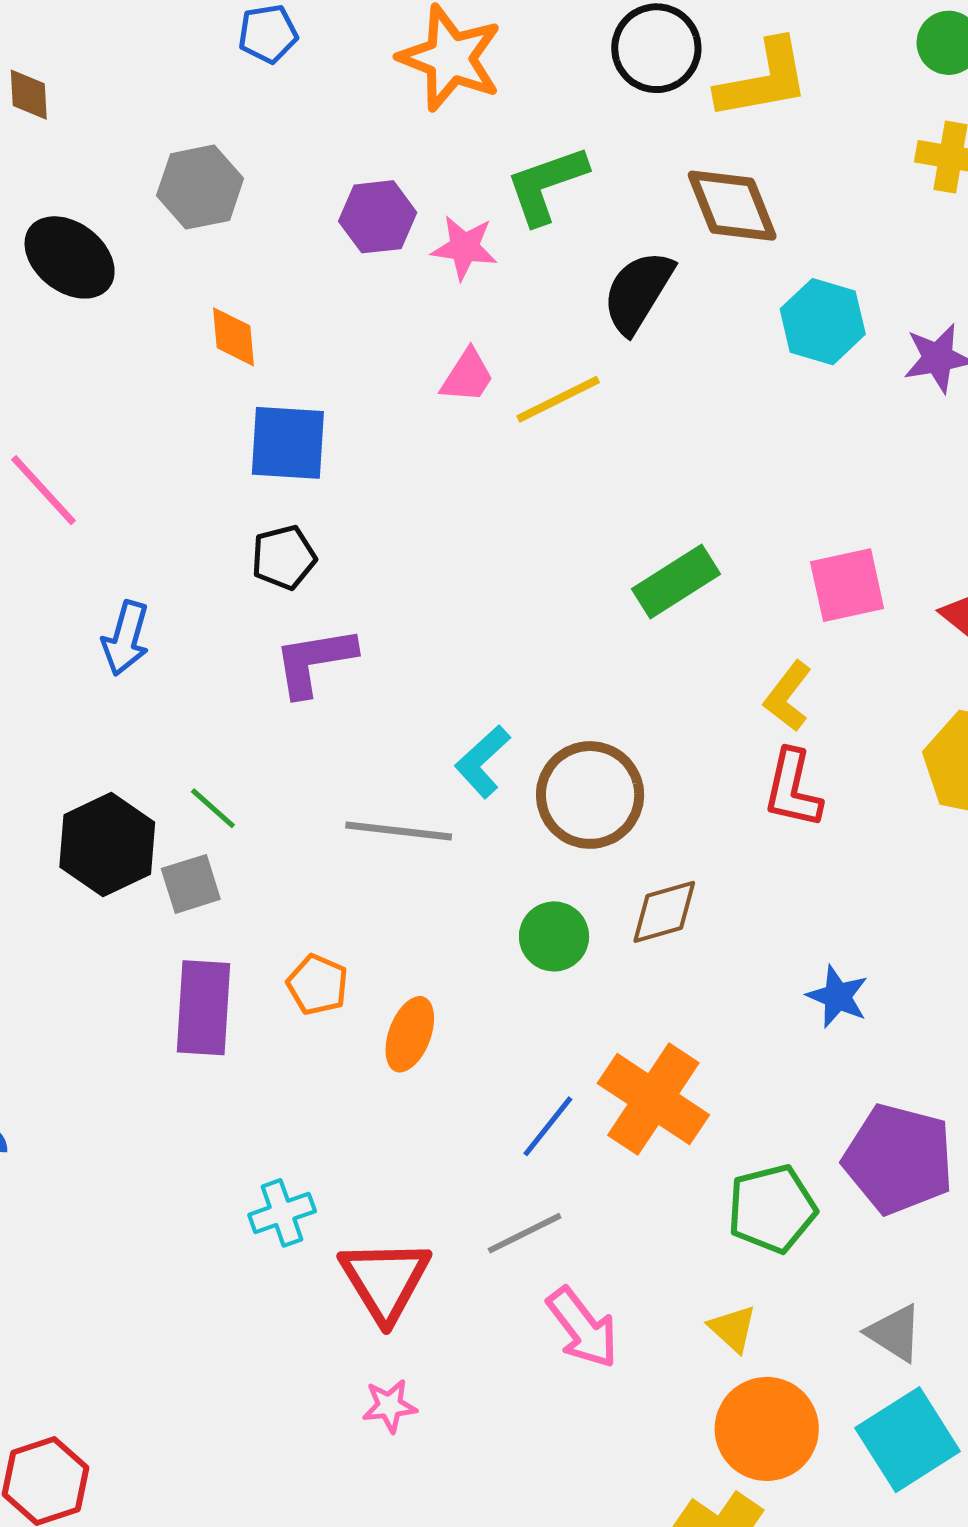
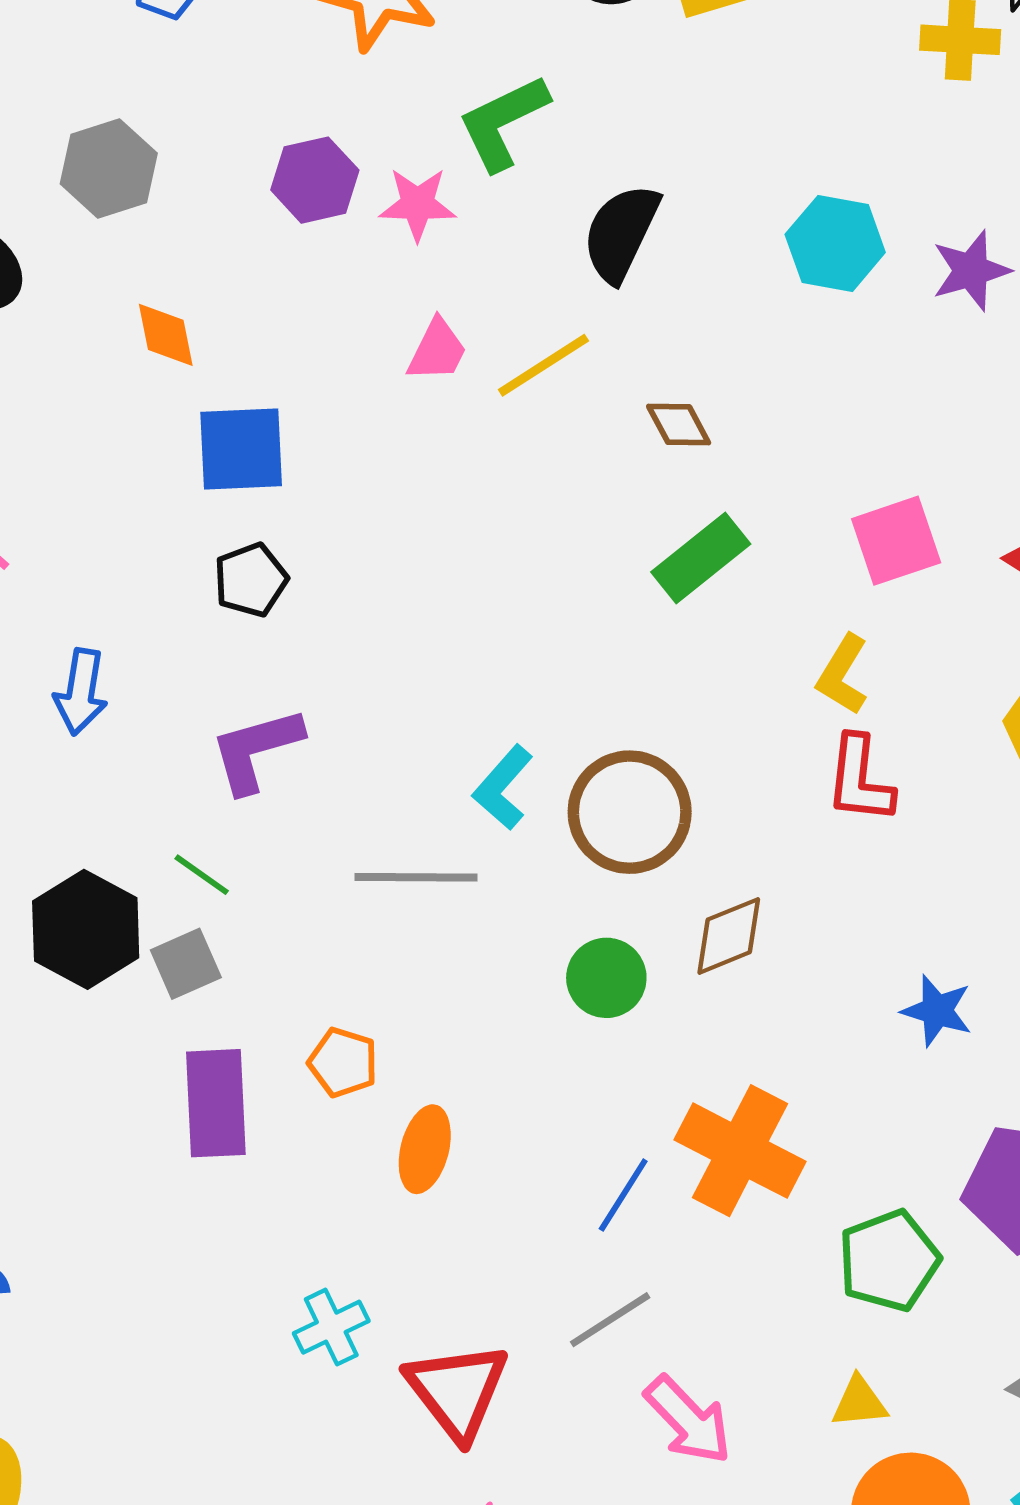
brown diamond: (732, 206) -> (679, 425), moved, size x0.6
purple L-shape: (314, 661) -> (256, 750), moved
orange ellipse: (410, 1034) -> (425, 1149), moved
yellow triangle: (733, 1329) -> (859, 1402), turned -42

